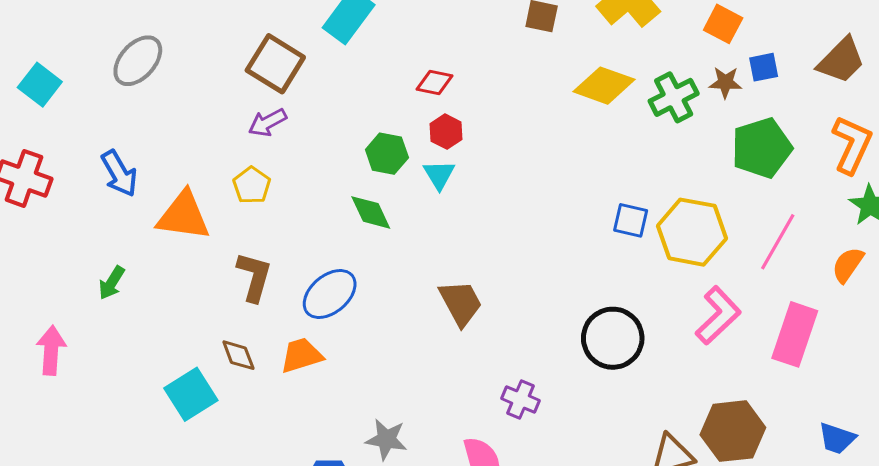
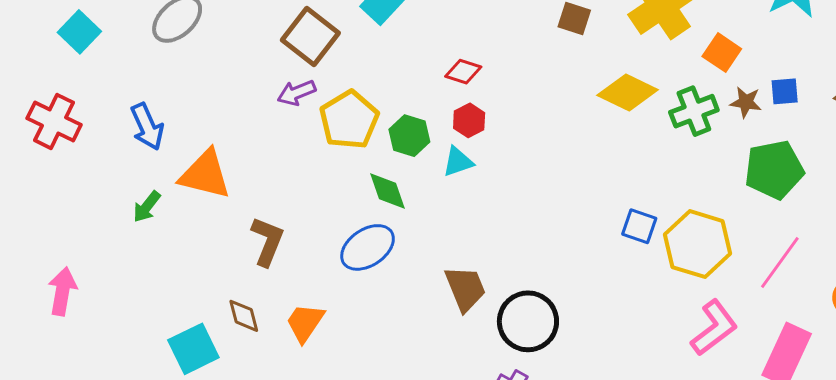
orange square: (723, 24) -> (722, 53), moved
cyan triangle: (439, 175) -> (458, 162), turned 36
yellow pentagon: (252, 185) -> (349, 120), moved, size x1.6
green arrow: (112, 283) -> (147, 207), moved
blue ellipse: (330, 294) -> (368, 247), moved
black circle: (613, 338) -> (528, 321), moved
orange trapezoid: (301, 355) -> (305, 323), turned -45

